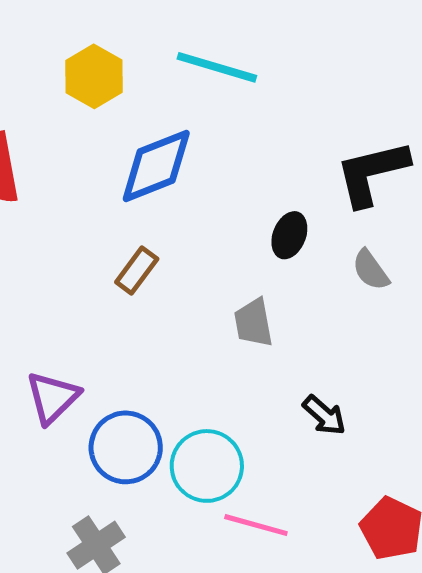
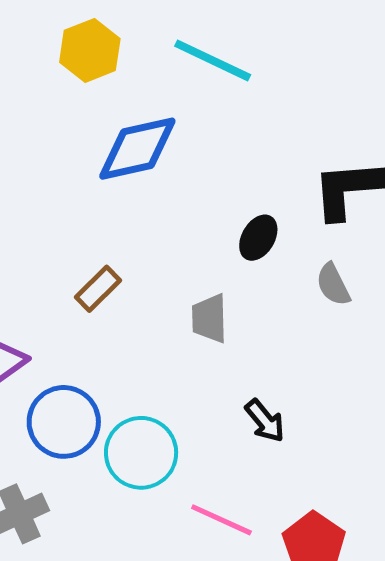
brown rectangle: (137, 270) -> (98, 289), moved
pink line: (256, 525) -> (221, 520), moved

